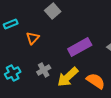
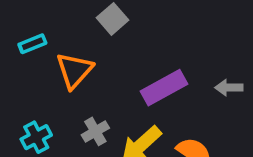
orange triangle: (33, 38) -> (74, 70), size x1.5

